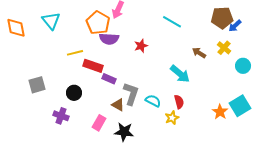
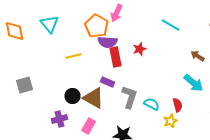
red rectangle: (93, 66) -> (116, 57), moved, turned 60
cyan arrow: (180, 74) -> (194, 83), moved
gray square: (37, 85) -> (24, 85), moved
brown triangle: (118, 105) -> (94, 98), moved, size x1.6
purple cross: (61, 116) -> (60, 119), turned -35
pink rectangle: (99, 123) -> (88, 126), moved

